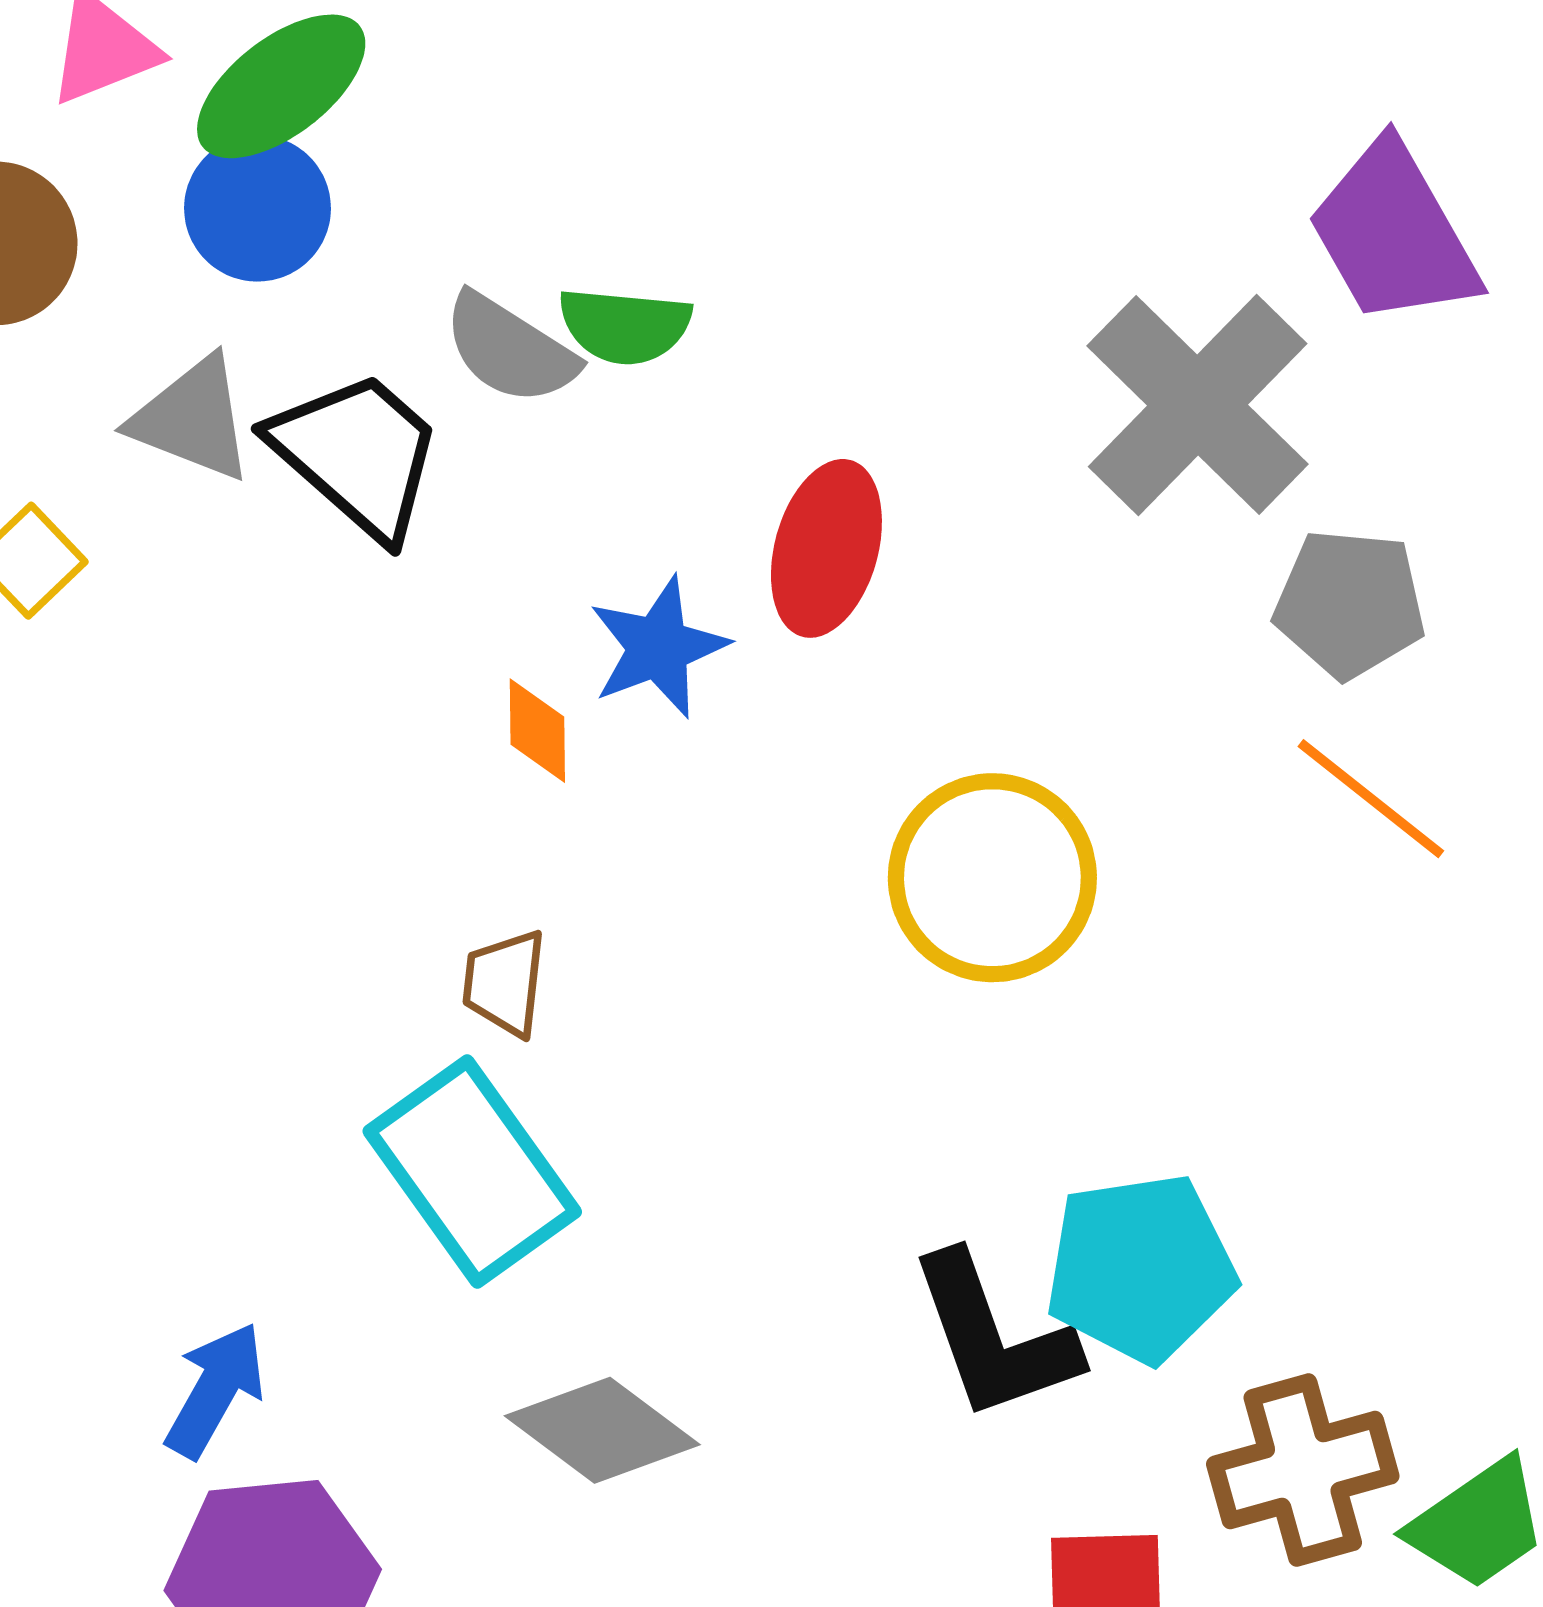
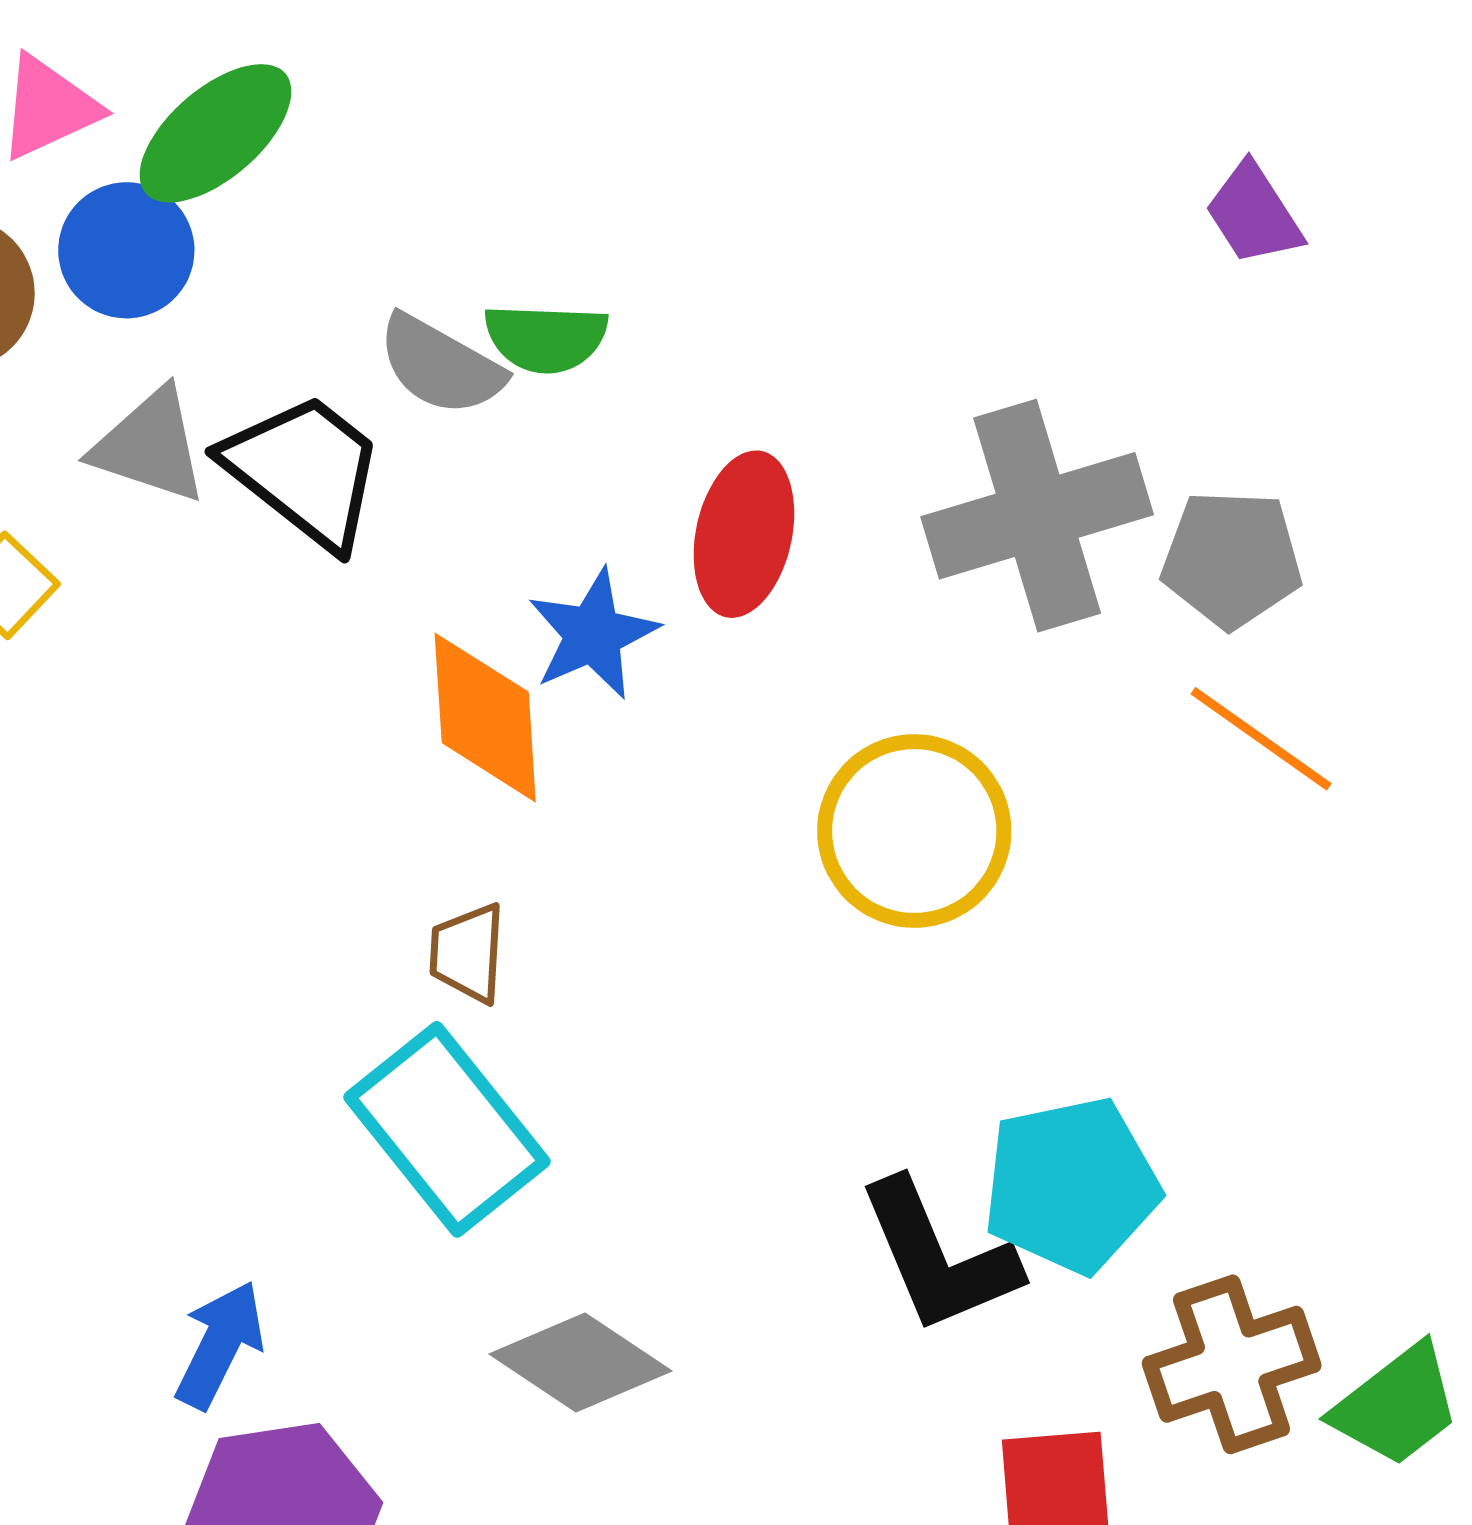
blue circle: (258, 208) -> (126, 250), moved
purple trapezoid: (1393, 234) -> (1254, 214), size x0.6
gray cross: (1198, 405) -> (1037, 516), moved, turned 32
orange diamond: (537, 731) -> (485, 717), size x1.8

